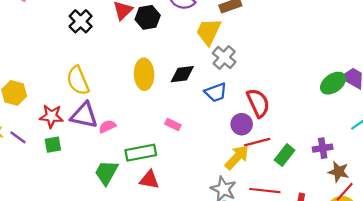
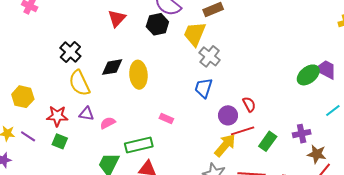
black hexagon: (148, 17) -> (157, 24), moved
black cross: (81, 21) -> (70, 52), moved
black diamond: (182, 74) -> (112, 67), moved
blue trapezoid: (216, 92) -> (204, 88), turned 130
red semicircle: (258, 103) -> (249, 104), moved, size x0.6
purple triangle: (84, 115) -> (86, 114), size x0.6
green square: (53, 145) -> (60, 141), turned 35

